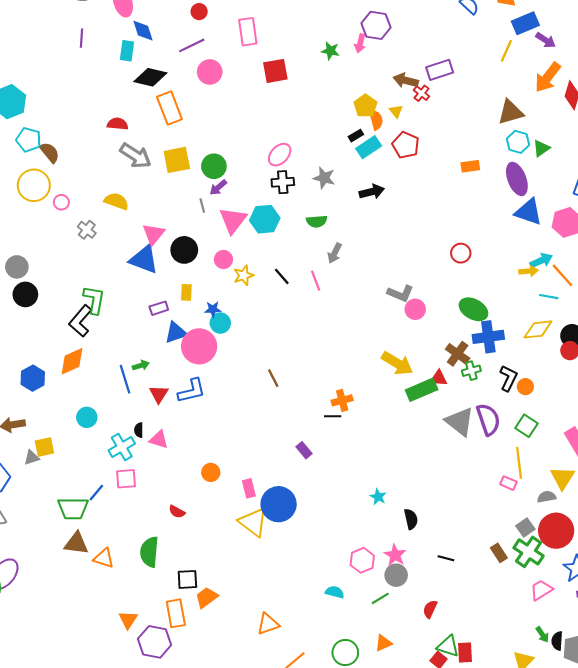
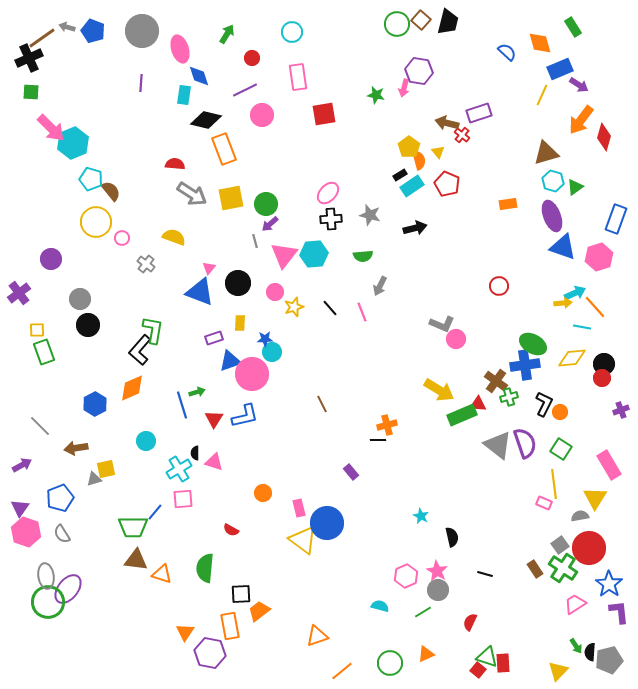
pink triangle: (154, 234) -> (209, 268), size x0.6
green ellipse: (473, 309) -> (533, 344), moved

